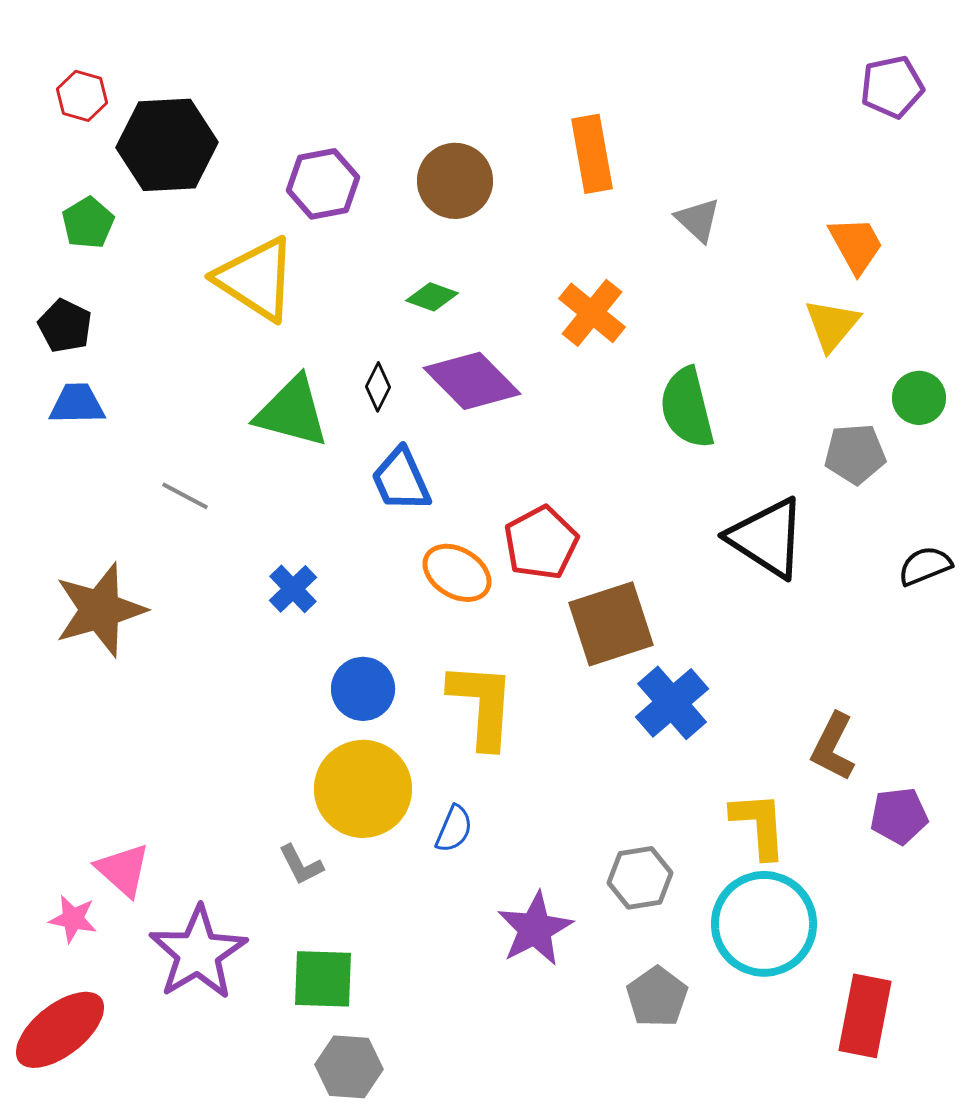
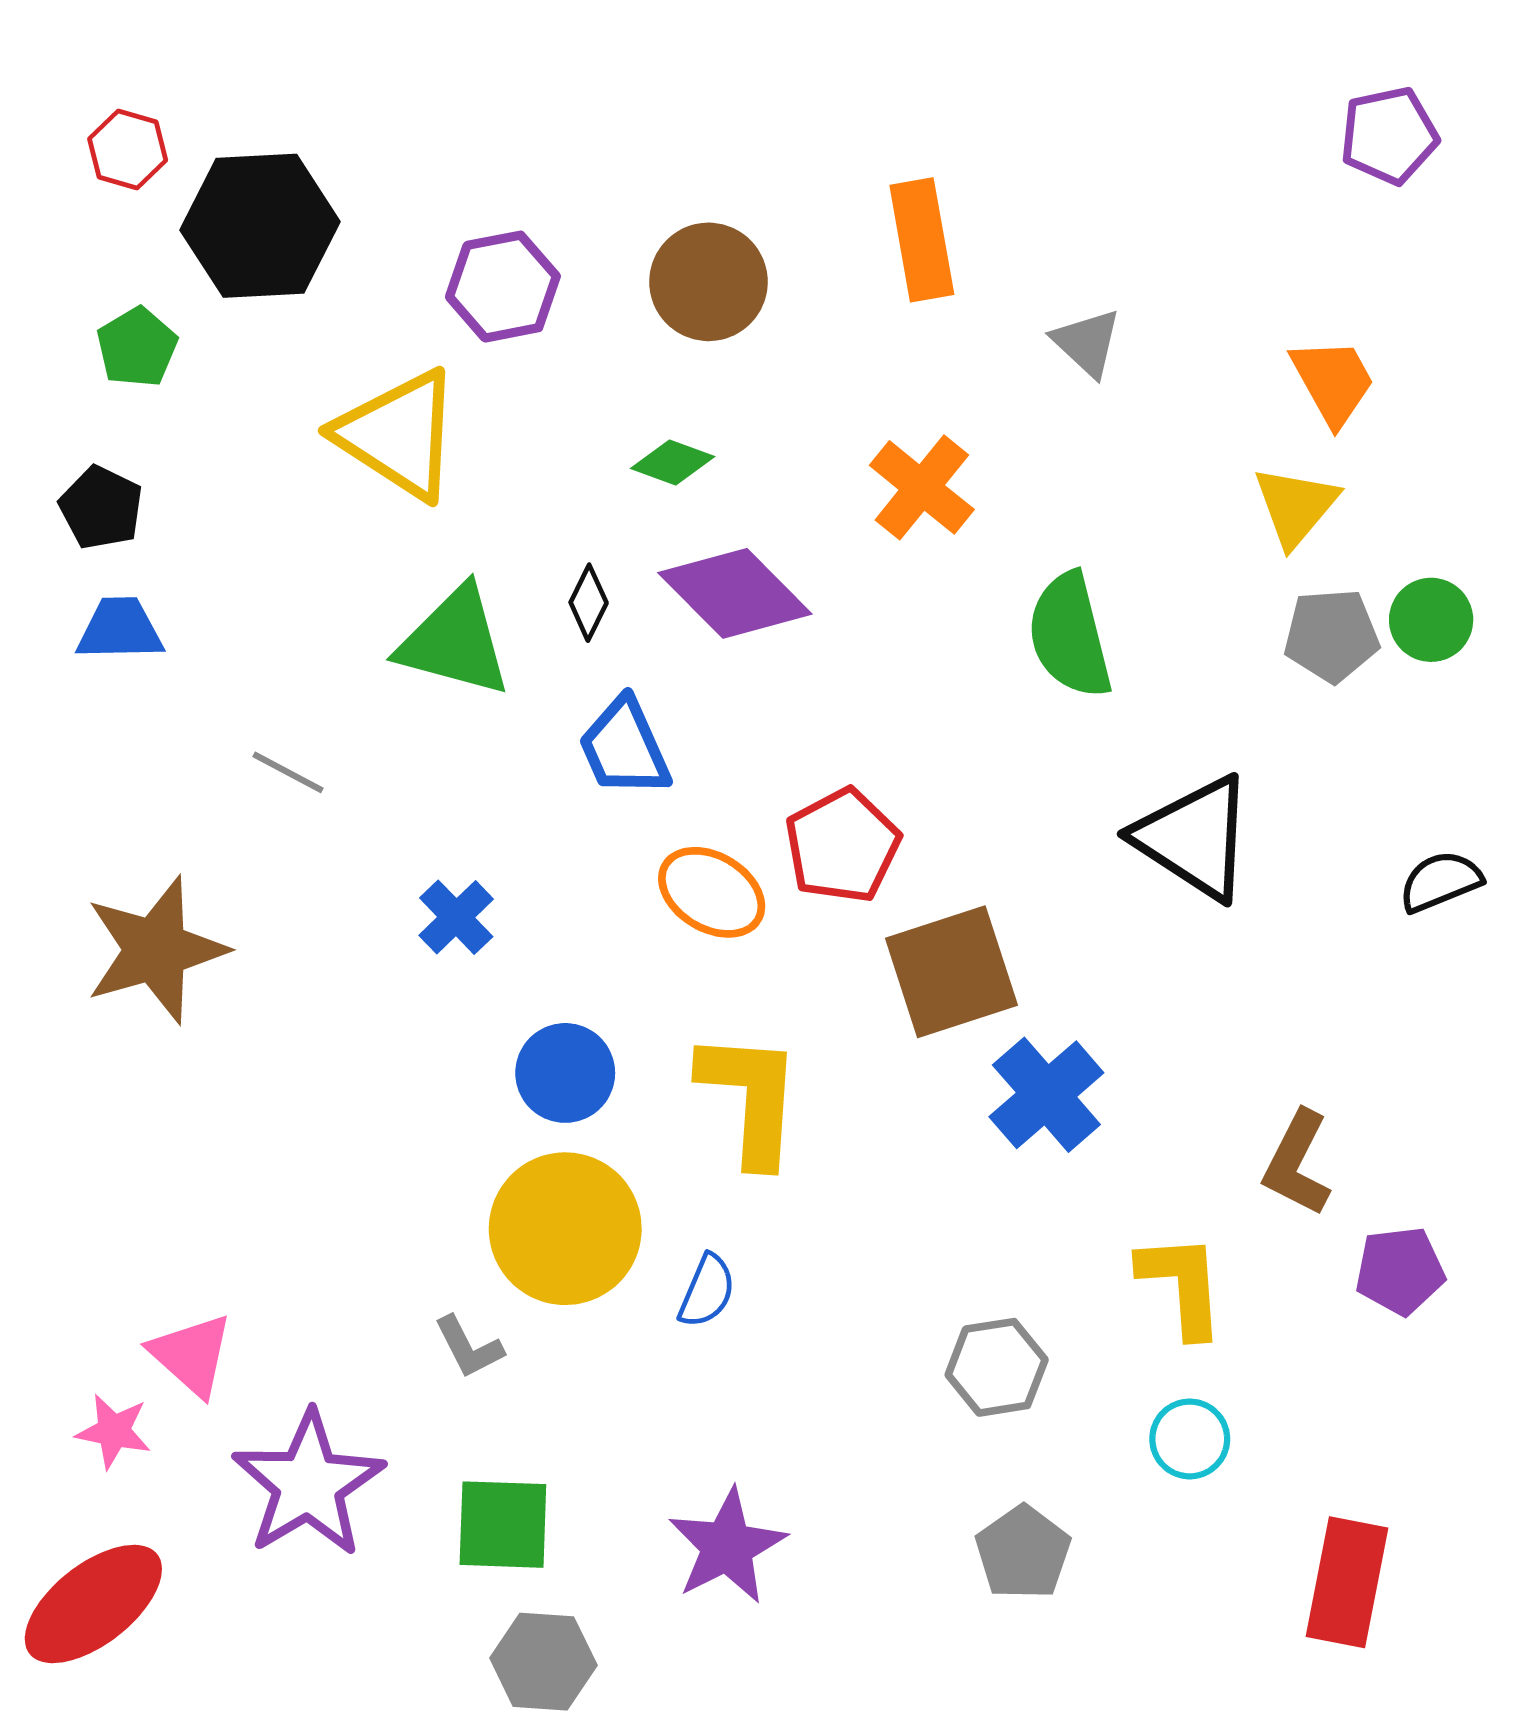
gray pentagon: (855, 454) -> (1331, 635), moved
cyan circle: (764, 924) -> (1190, 1439), size x0.5
purple star: (535, 929) -> (727, 1546), moved

